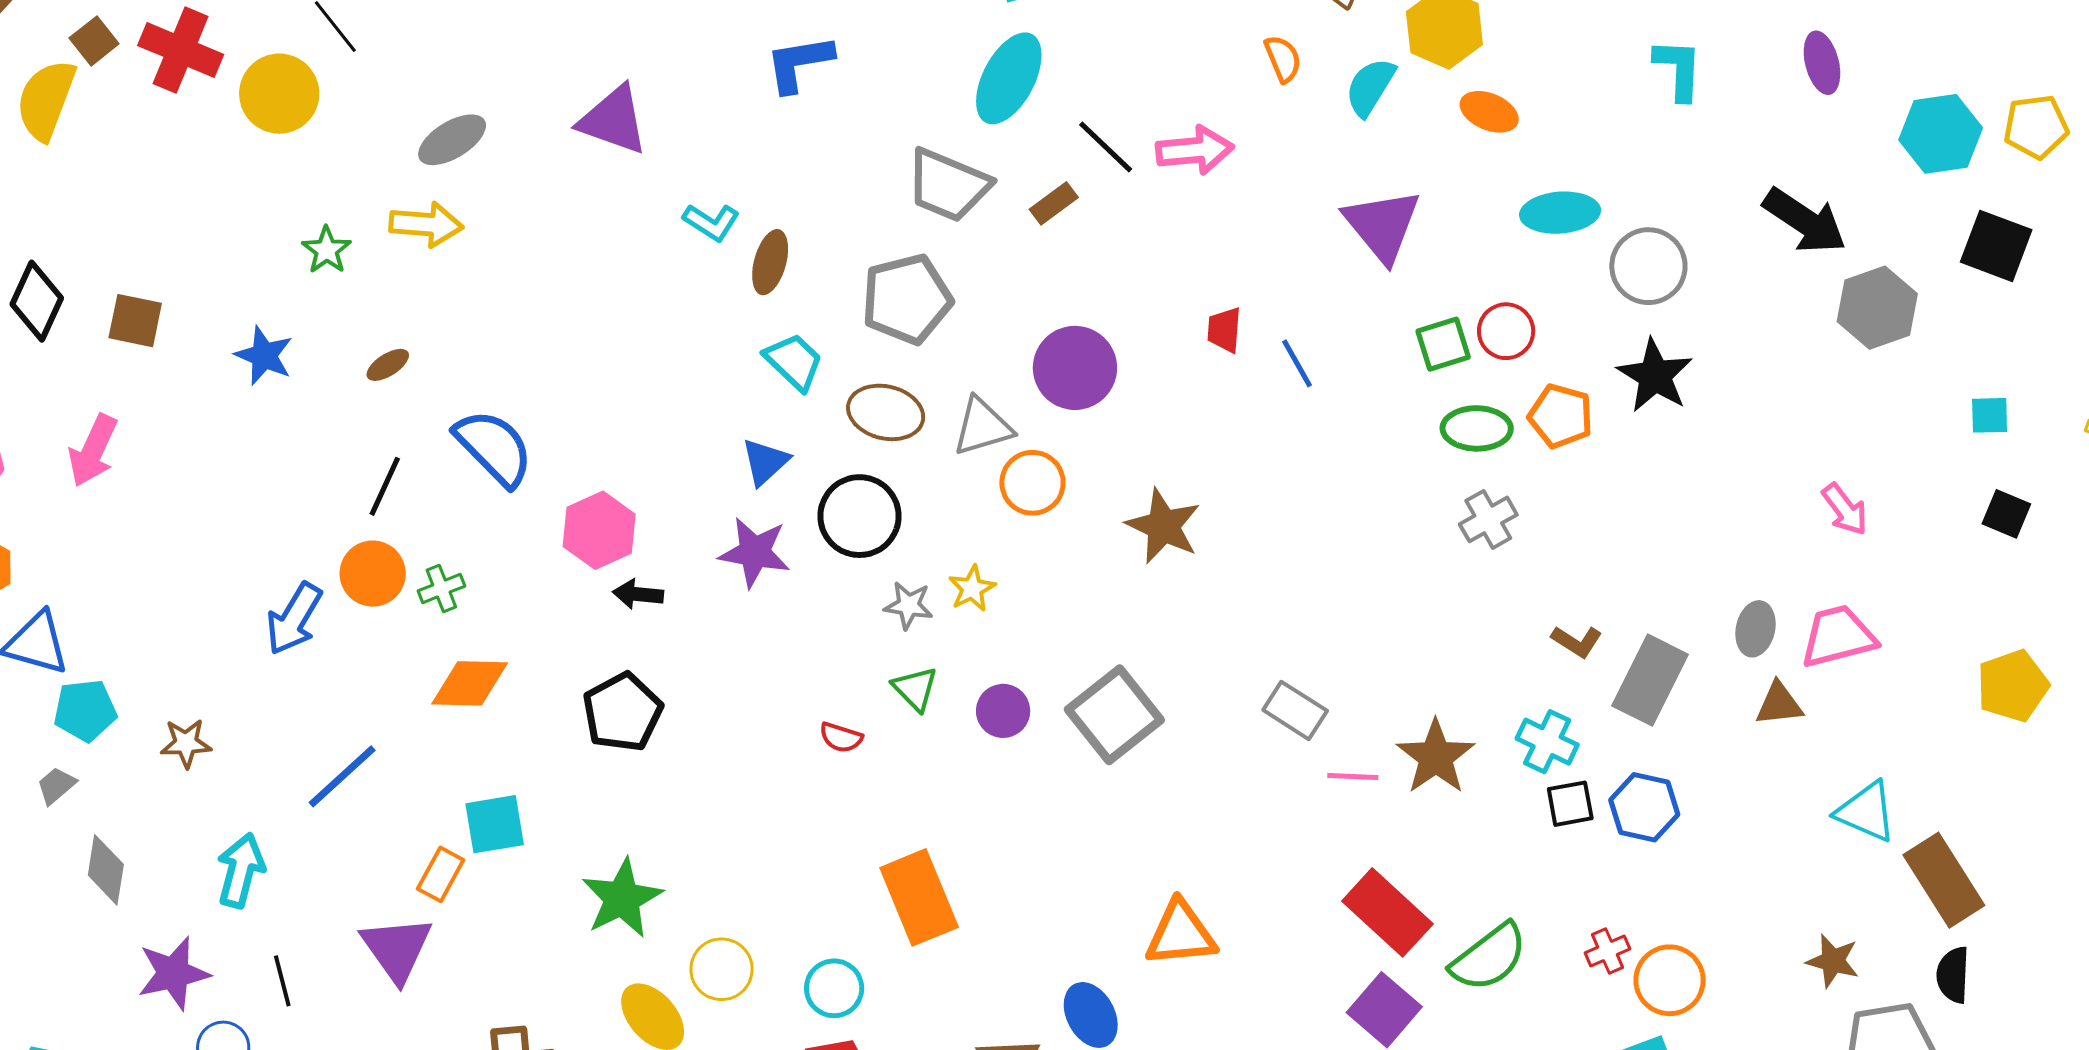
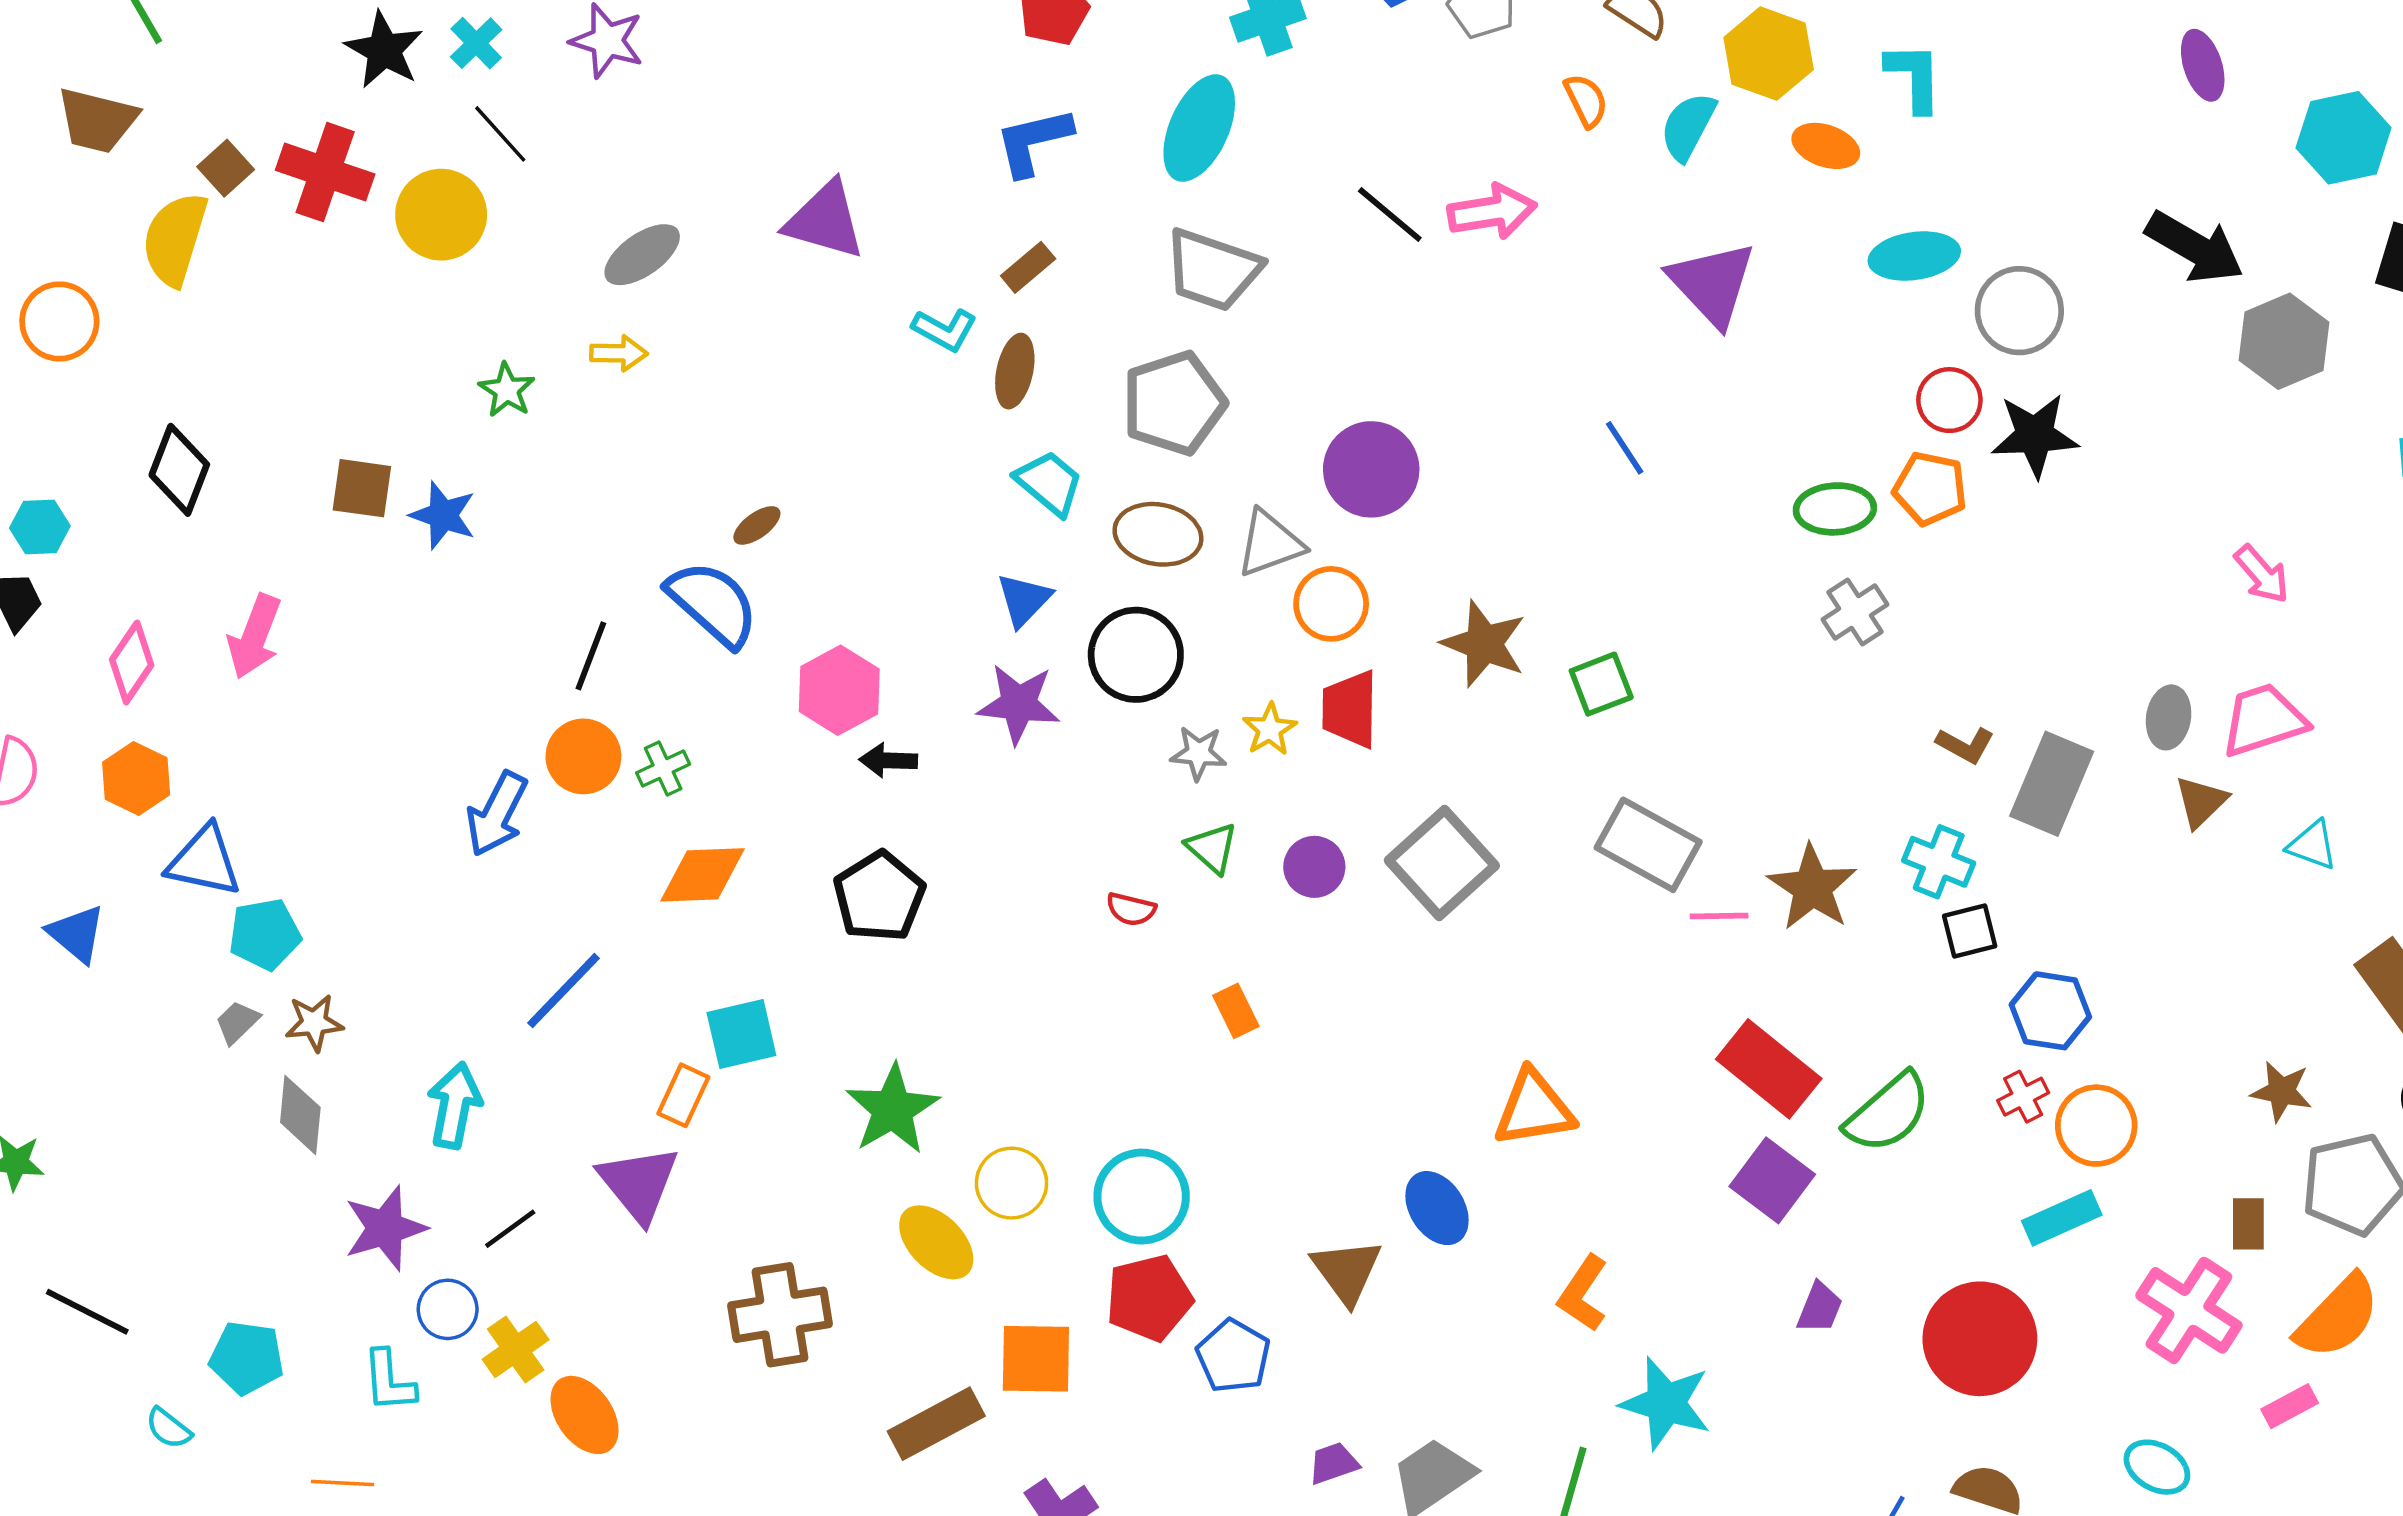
cyan L-shape: (1678, 69) -> (1914, 77), moved
cyan ellipse: (1009, 78) -> (1199, 128), moved
brown rectangle: (1054, 203) -> (1028, 267), moved
yellow arrow: (426, 224) -> (619, 353), size x0.7
brown square: (135, 321) -> (362, 488), moved
red trapezoid: (1224, 330) -> (1350, 709), moved, size x1.5
red circle: (1506, 331) -> (1949, 400), moved
green square: (1443, 344) -> (1601, 684), moved
brown ellipse: (388, 365) -> (757, 525), moved
black star: (1655, 376) -> (2035, 435), turned -30
brown triangle: (1779, 704) -> (2201, 802), turned -34
gray rectangle: (1295, 710) -> (1648, 845), size x1.4
brown star: (186, 743) -> (314, 1023), moved
blue hexagon: (1644, 807) -> (2050, 1011), moved
cyan triangle: (1866, 812) -> (2312, 845), moved, size x0.7
orange rectangle: (919, 897) -> (1236, 1011), moved, size x0.5
black line: (282, 981) -> (510, 1229), turned 72
cyan circle: (834, 988) -> (1142, 1197), size x1.4

